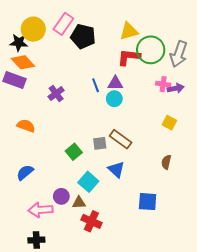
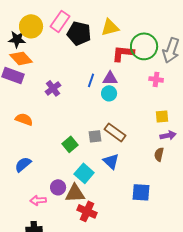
yellow triangle: (129, 31) -> (110, 27), moved
blue line: (96, 85) -> (91, 80), turned 40
purple arrow: (176, 88) -> (168, 135), moved
yellow square: (169, 123) -> (162, 116), turned -32
brown triangle: (79, 203) -> (75, 193), size x1.5
pink arrow: (41, 210) -> (38, 200), size x0.7

